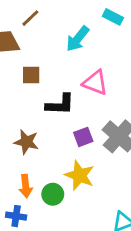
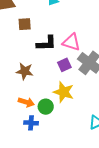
pink triangle: (95, 83) -> (71, 42), moved
orange arrow: (26, 186) -> (26, 102), turned -63
blue cross: (16, 216) -> (31, 123), moved

